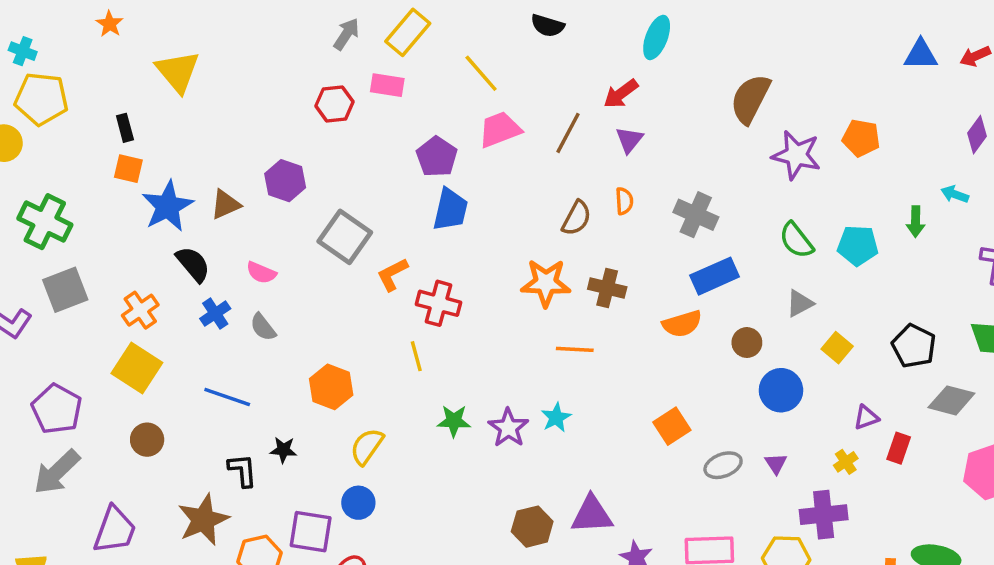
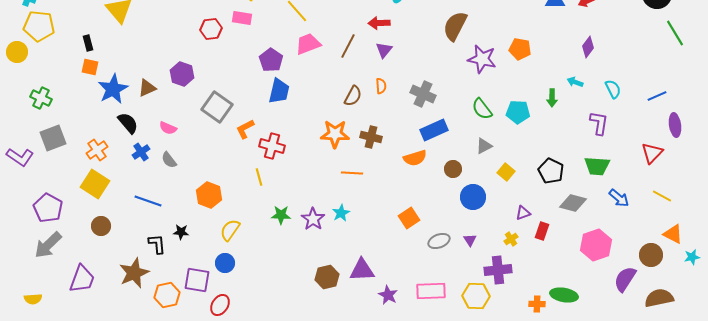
red arrow: (621, 94) -> (379, 23), turned 35
green cross: (45, 222) -> (41, 98), size x0.7

